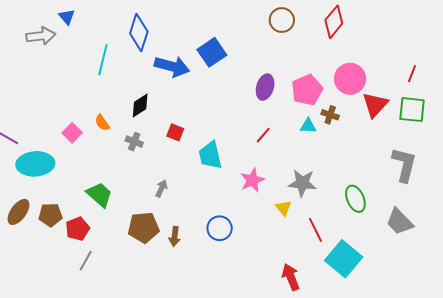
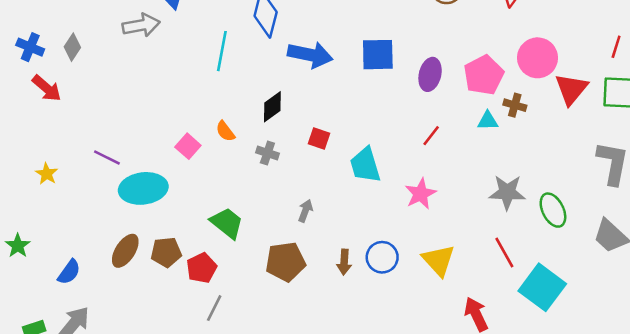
blue square: (212, 52) -> (378, 55), moved, turned 36
gray star: (302, 183) -> (507, 192), moved
yellow triangle: (283, 208) -> (439, 260), moved, size x1.6
brown arrow: (175, 236) -> (344, 262), moved

